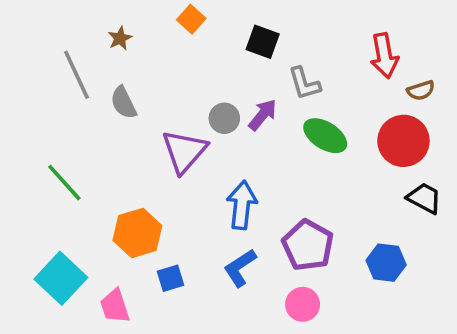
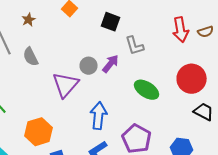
brown semicircle: (421, 90) -> (206, 32), moved
green ellipse: (325, 136) -> (147, 90), moved

